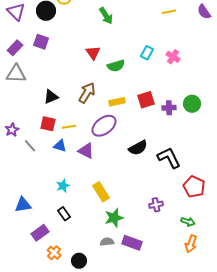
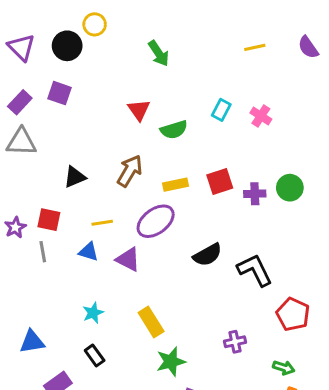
red square: (48, 124) -> (49, 220), moved
gray line: (30, 146) -> (43, 252), turned 32

